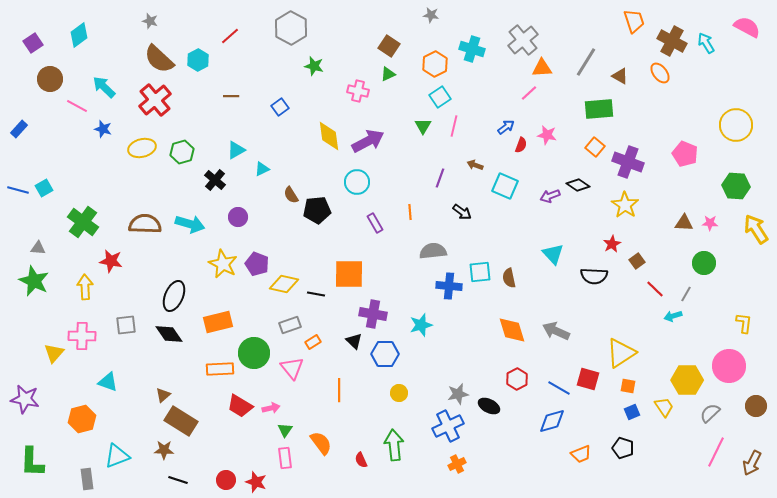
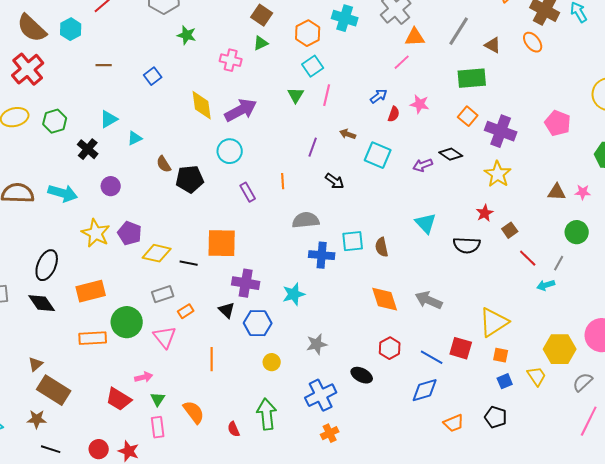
gray star: (458, 394) -> (317, 344), moved
red trapezoid: (240, 406) -> (119, 399), moved

